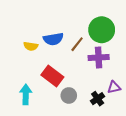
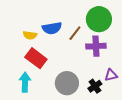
red rectangle: (52, 76) -> (36, 58), moved
gray circle: (69, 95) -> (67, 83), size x1.5

